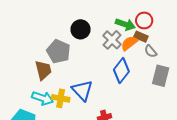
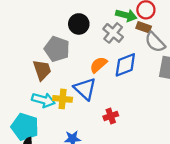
orange semicircle: (129, 43) -> (98, 65), moved
gray semicircle: (151, 51) -> (155, 42), size x1.5
blue diamond: (121, 71) -> (125, 65), turned 35

